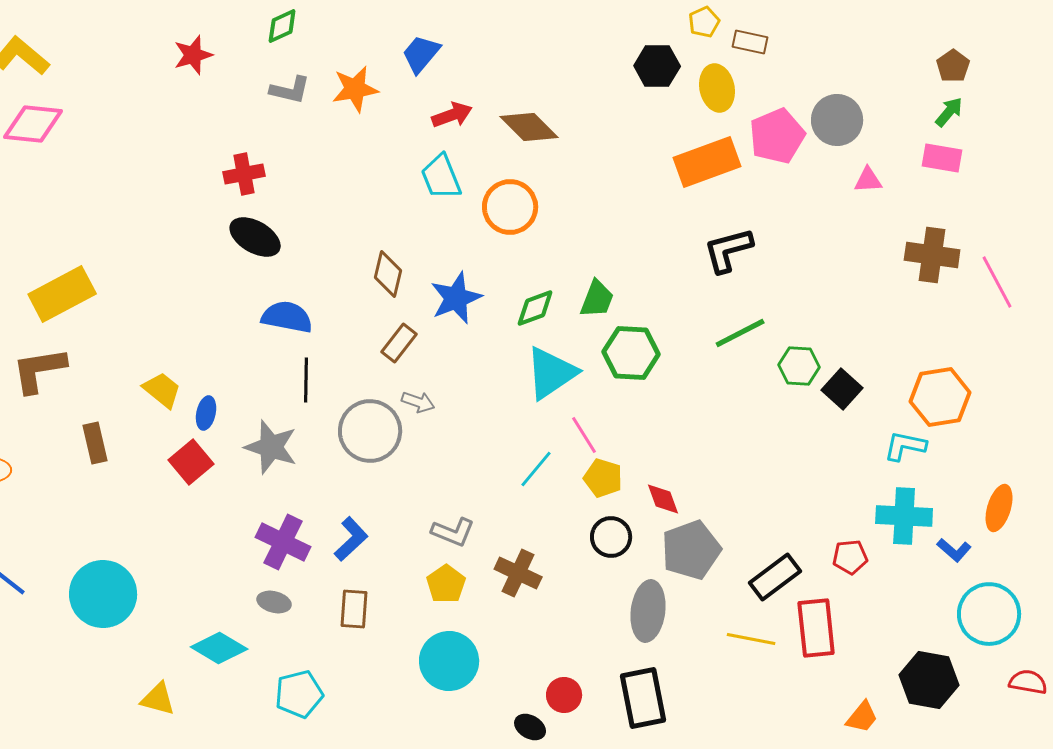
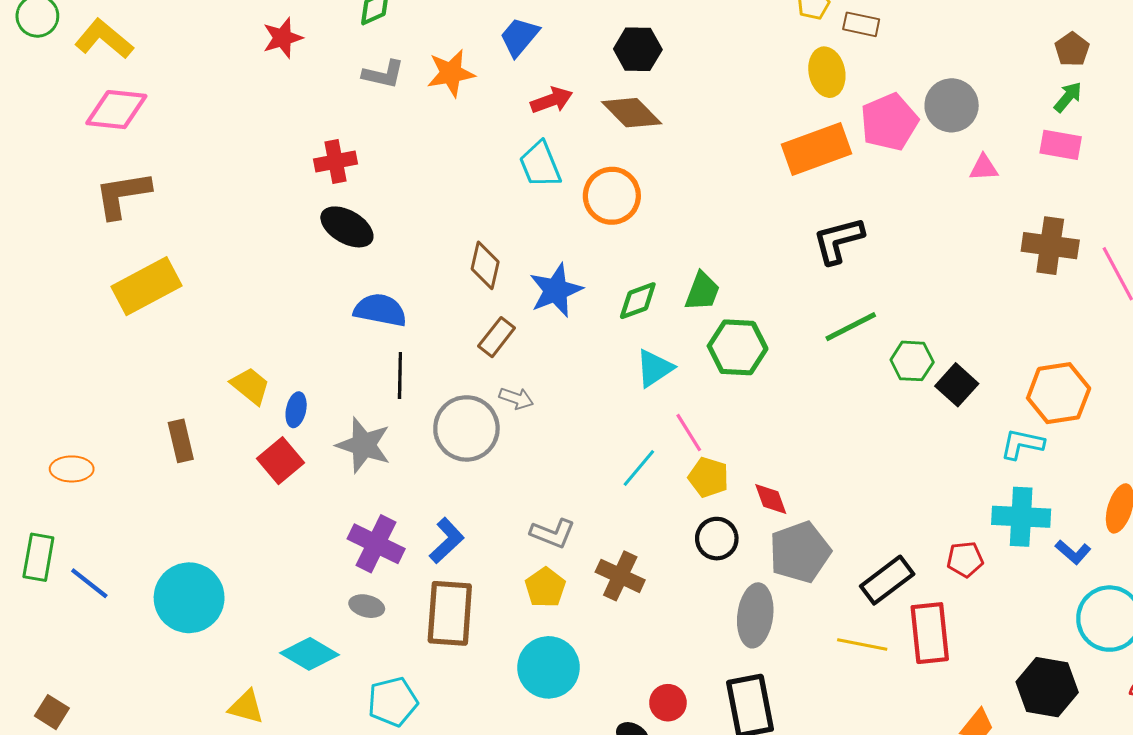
black hexagon: (657, 66) -> (638, 49), moved
brown L-shape: (39, 370) -> (123, 195), moved
cyan triangle: (551, 373) -> (654, 368), size x0.7
brown rectangle: (354, 609) -> (450, 613), size x1.6

